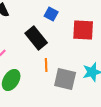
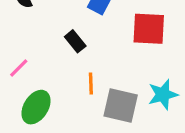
black rectangle: (36, 38) -> (75, 41), size x0.6

